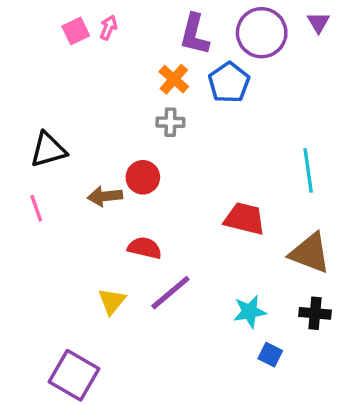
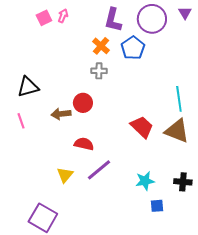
red trapezoid: (244, 219) -> (142, 127), turned 30
brown triangle: (310, 253) -> (177, 131), moved
blue square: (270, 355) -> (157, 206), turned -32

